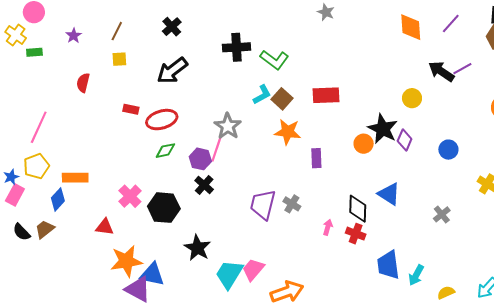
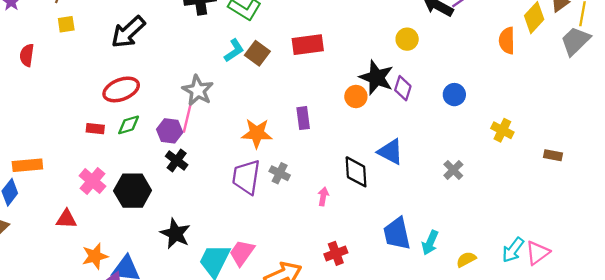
red rectangle: (131, 109) -> (95, 129), moved
orange star: (288, 132) -> (257, 133), moved
red cross: (356, 234) -> (336, 253), moved, turned -36
orange star: (126, 261) -> (95, 256), size x0.7

